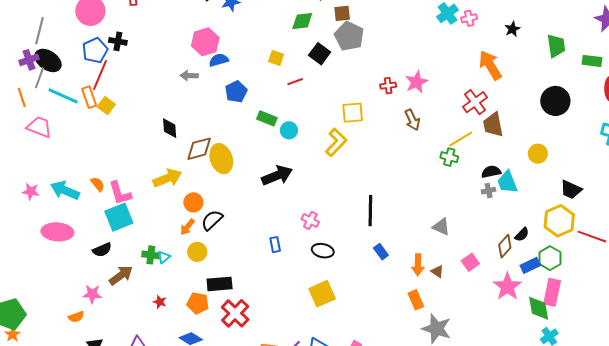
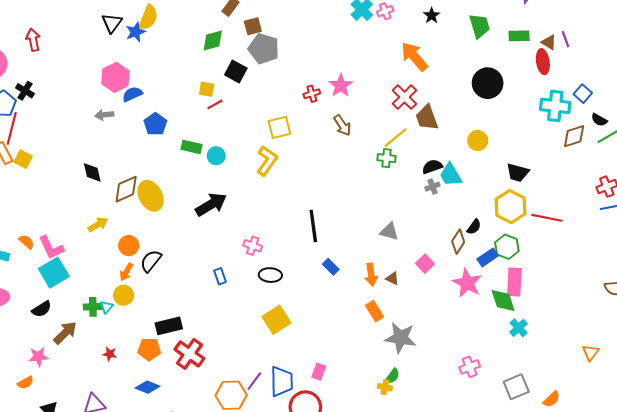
black cross: (118, 41) -> (25, 91), turned 30
yellow square: (276, 58) -> (207, 89), moved
yellow arrow: (167, 178) -> (98, 225), size x0.7
yellow circle: (197, 252) -> (124, 295), moved

